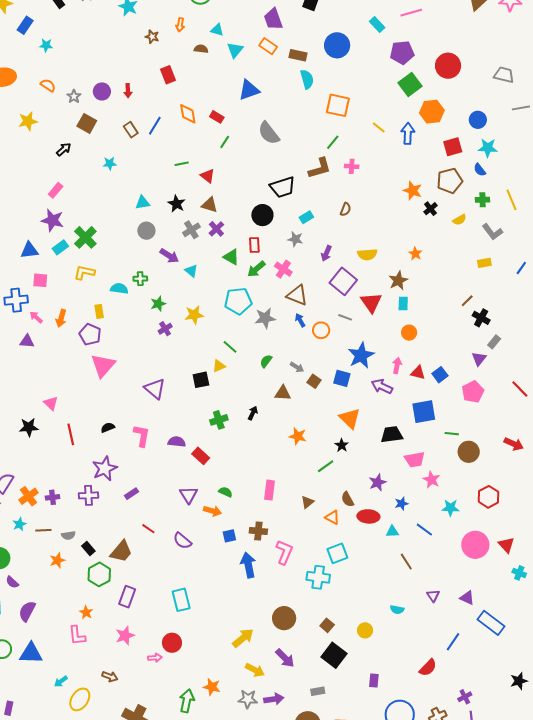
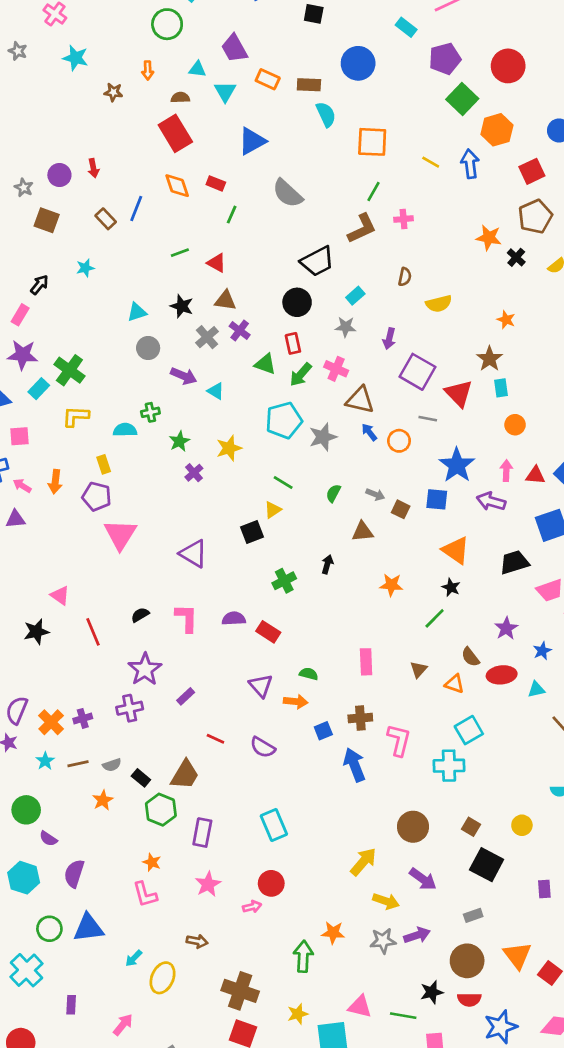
purple trapezoid: (273, 19) -> (234, 48), moved
red rectangle: (168, 75) -> (175, 133), moved, size x1.5
black arrow: (64, 149) -> (39, 285), moved
yellow semicircle: (367, 254) -> (439, 304), moved

